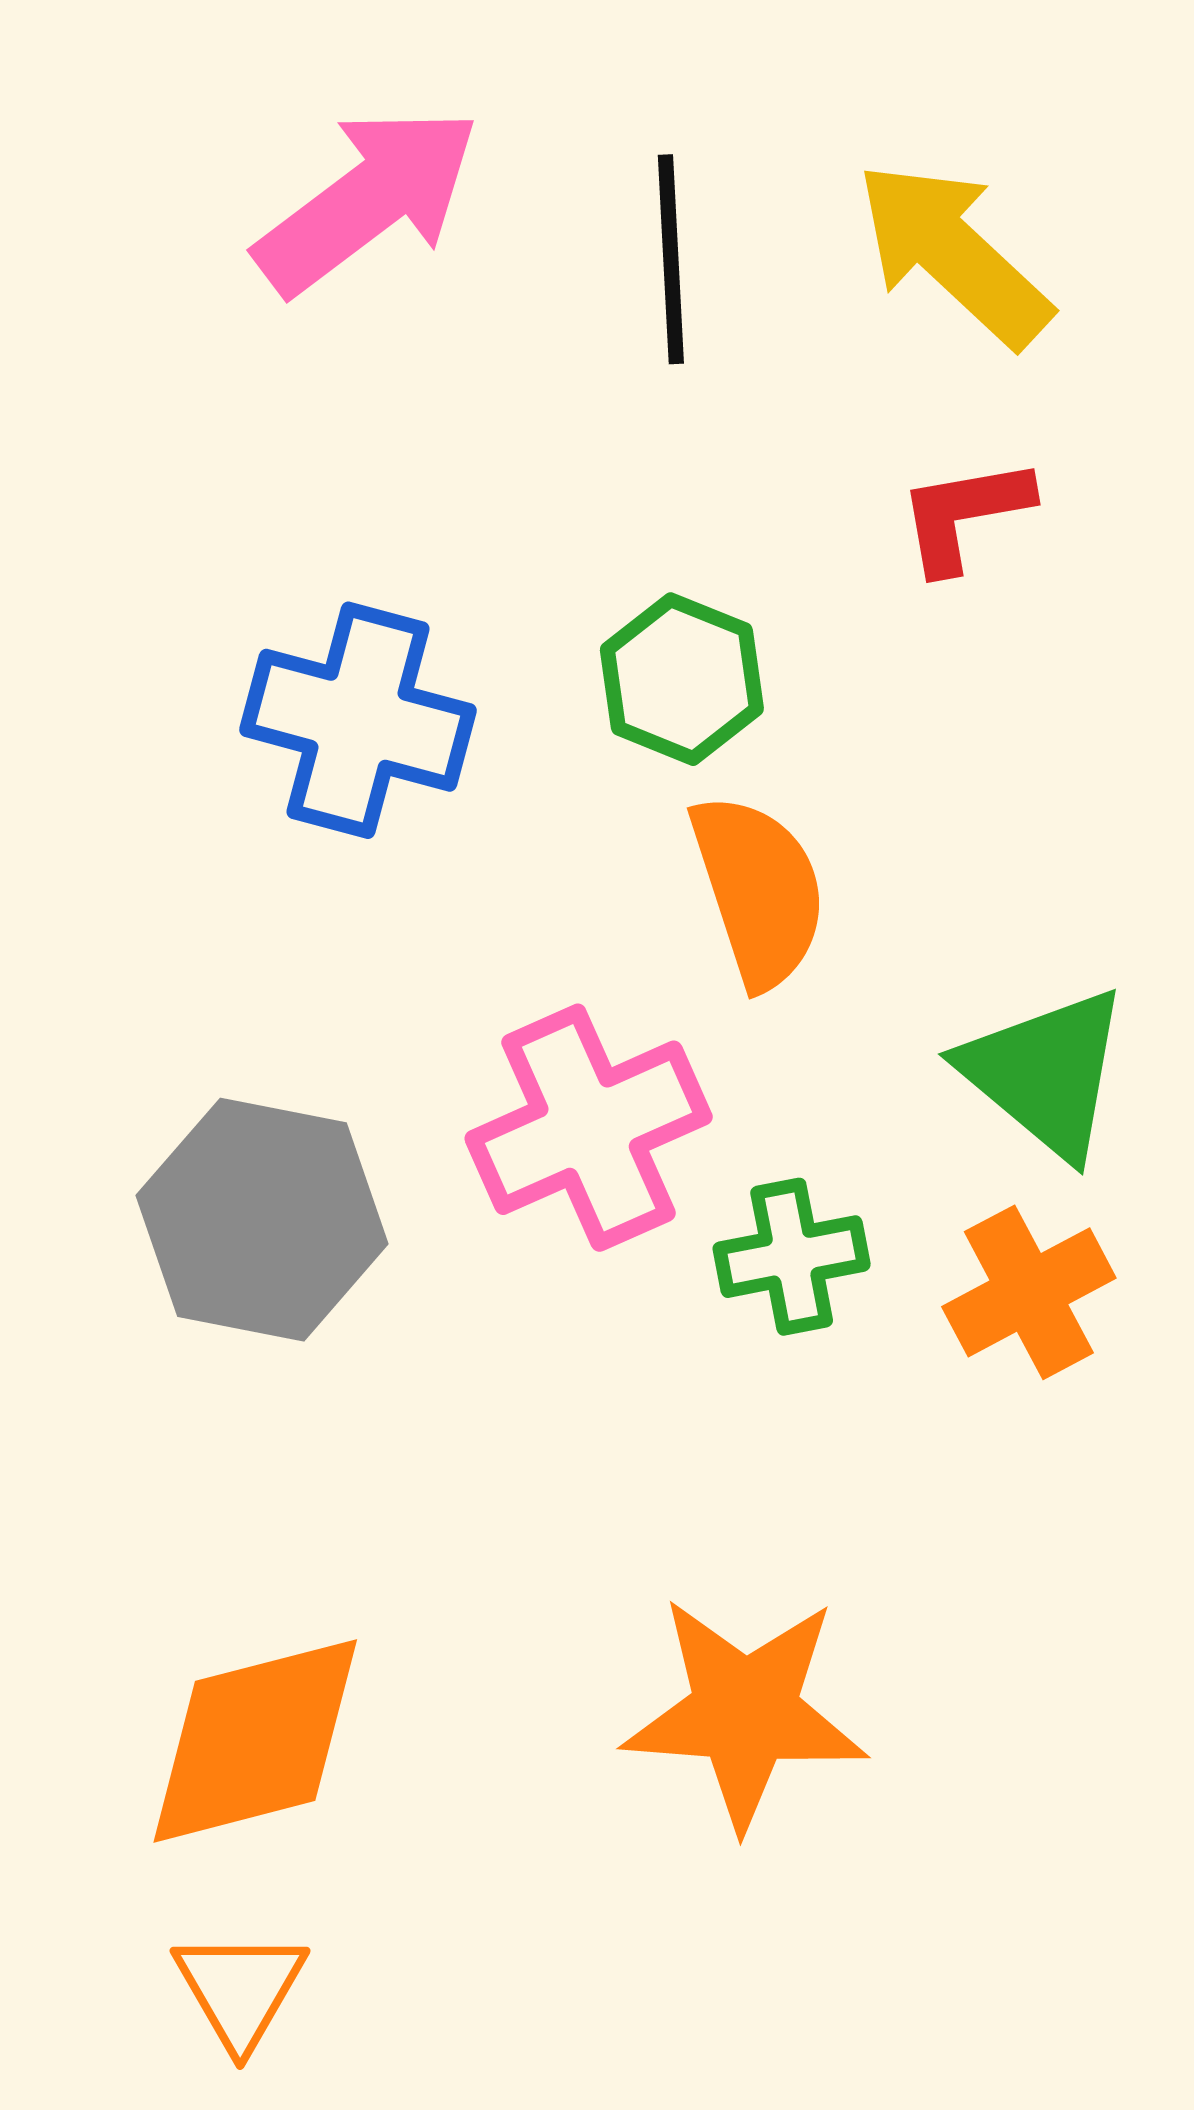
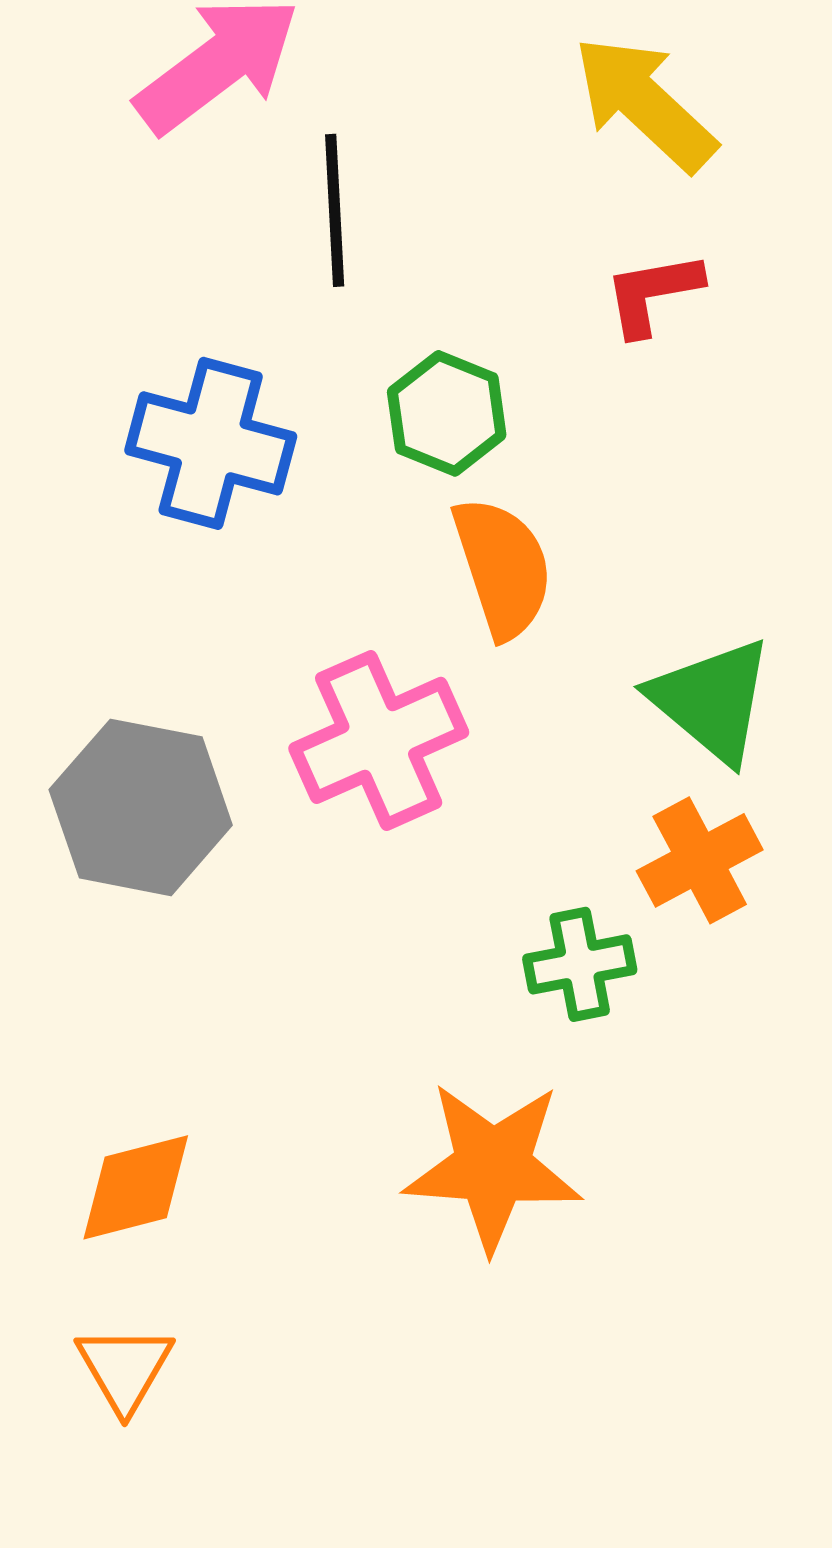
black line: (671, 259) -> (335, 210), moved
green cross: (792, 1257) -> (580, 964), moved
orange diamond: (255, 1741) -> (136, 1187), size x0.7

